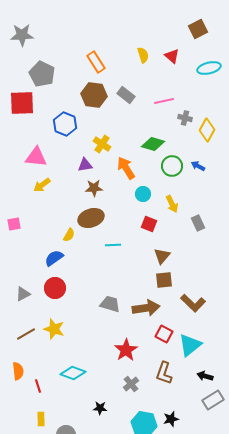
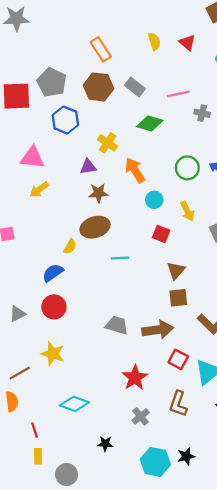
gray pentagon: (42, 74) -> (52, 82), moved
green diamond: (153, 144) -> (150, 123), moved
brown line: (26, 334) -> (20, 373), moved
red line: (38, 386) -> (35, 430), moved

